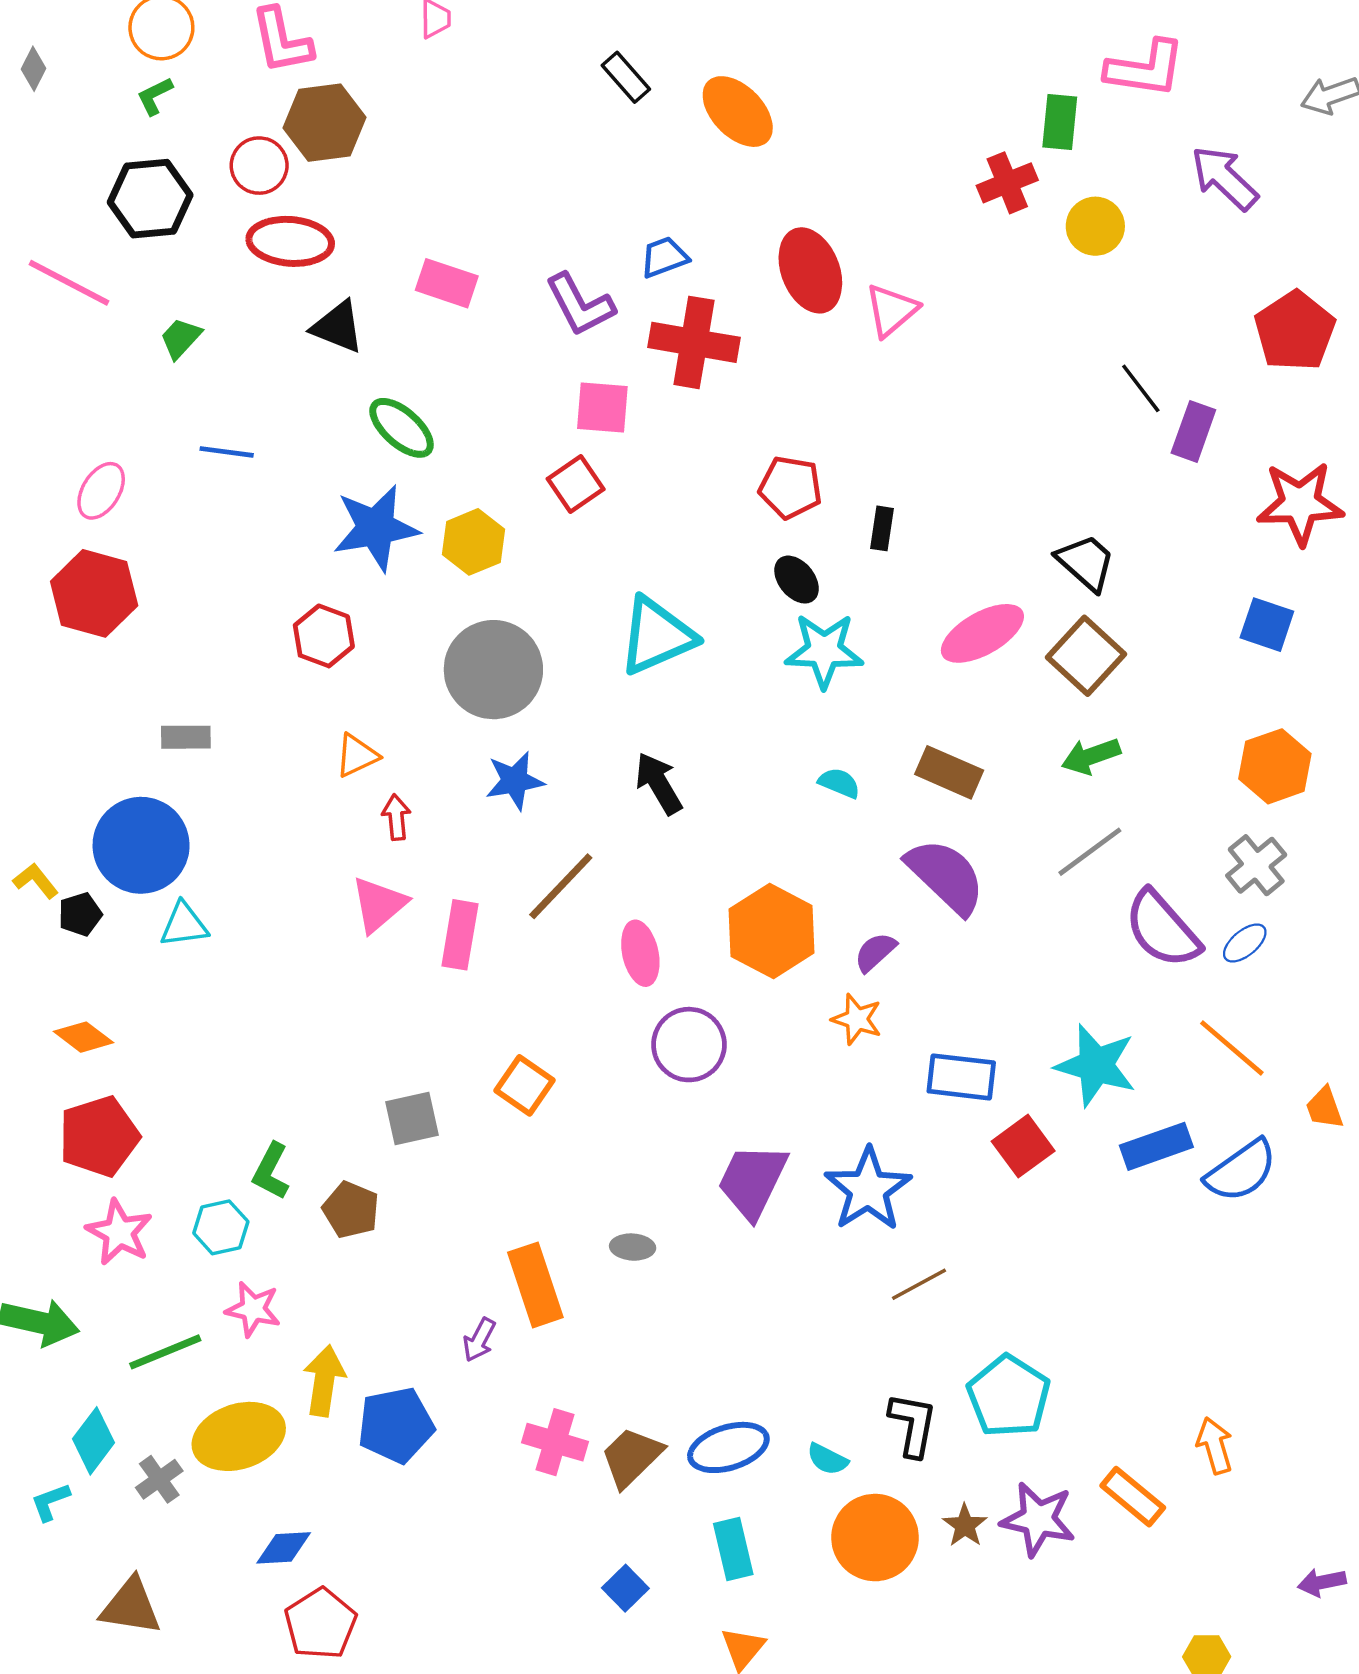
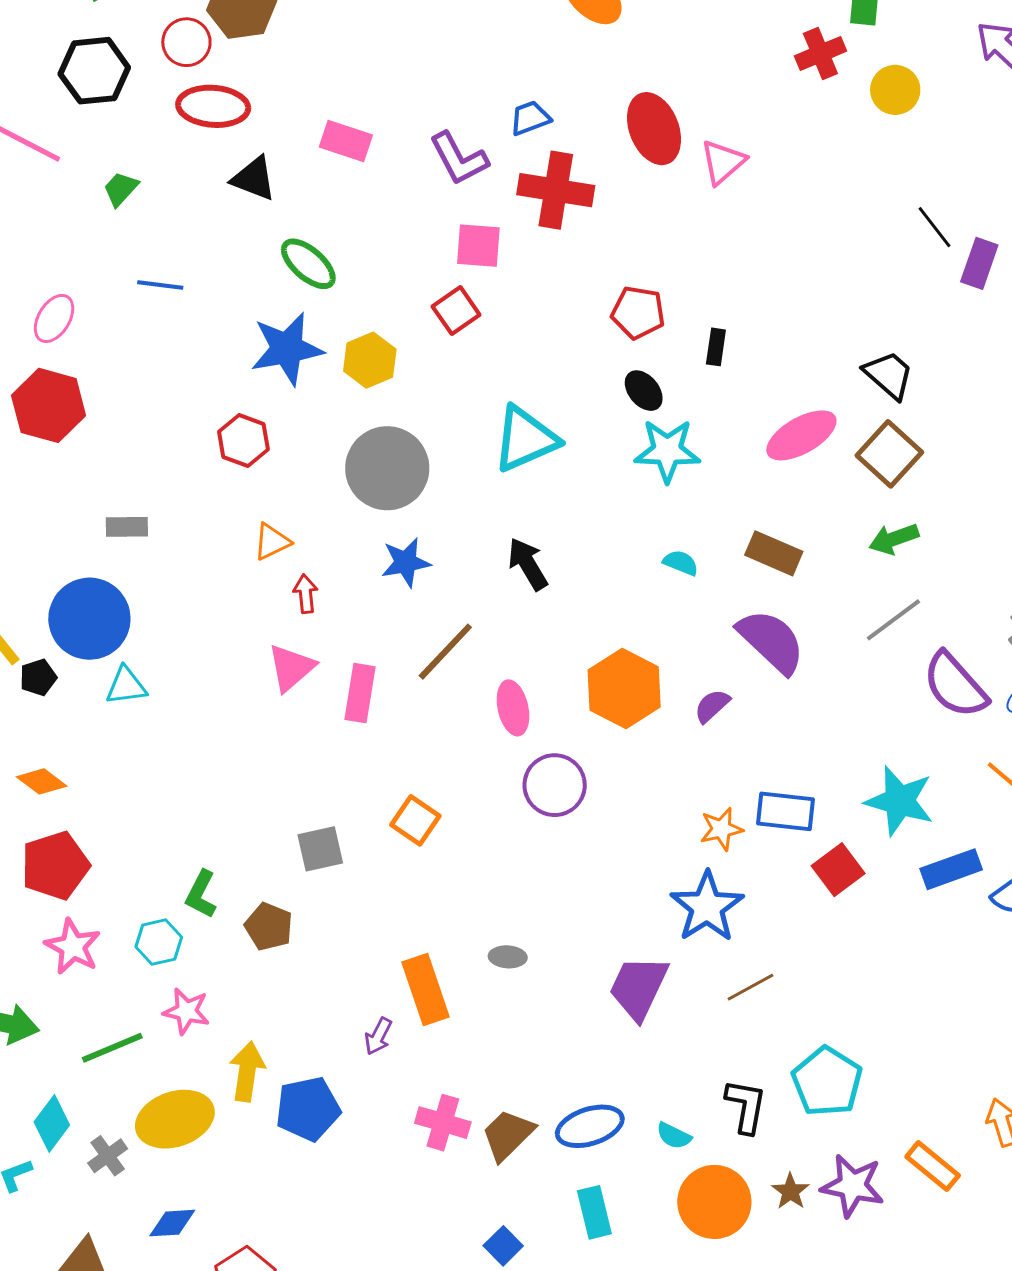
orange star: (857, 1019) -> (721, 829), moved, turned -30
purple trapezoid: (752, 1181) -> (639, 988), moved
blue diamond: (284, 1548) -> (172, 1223), moved

